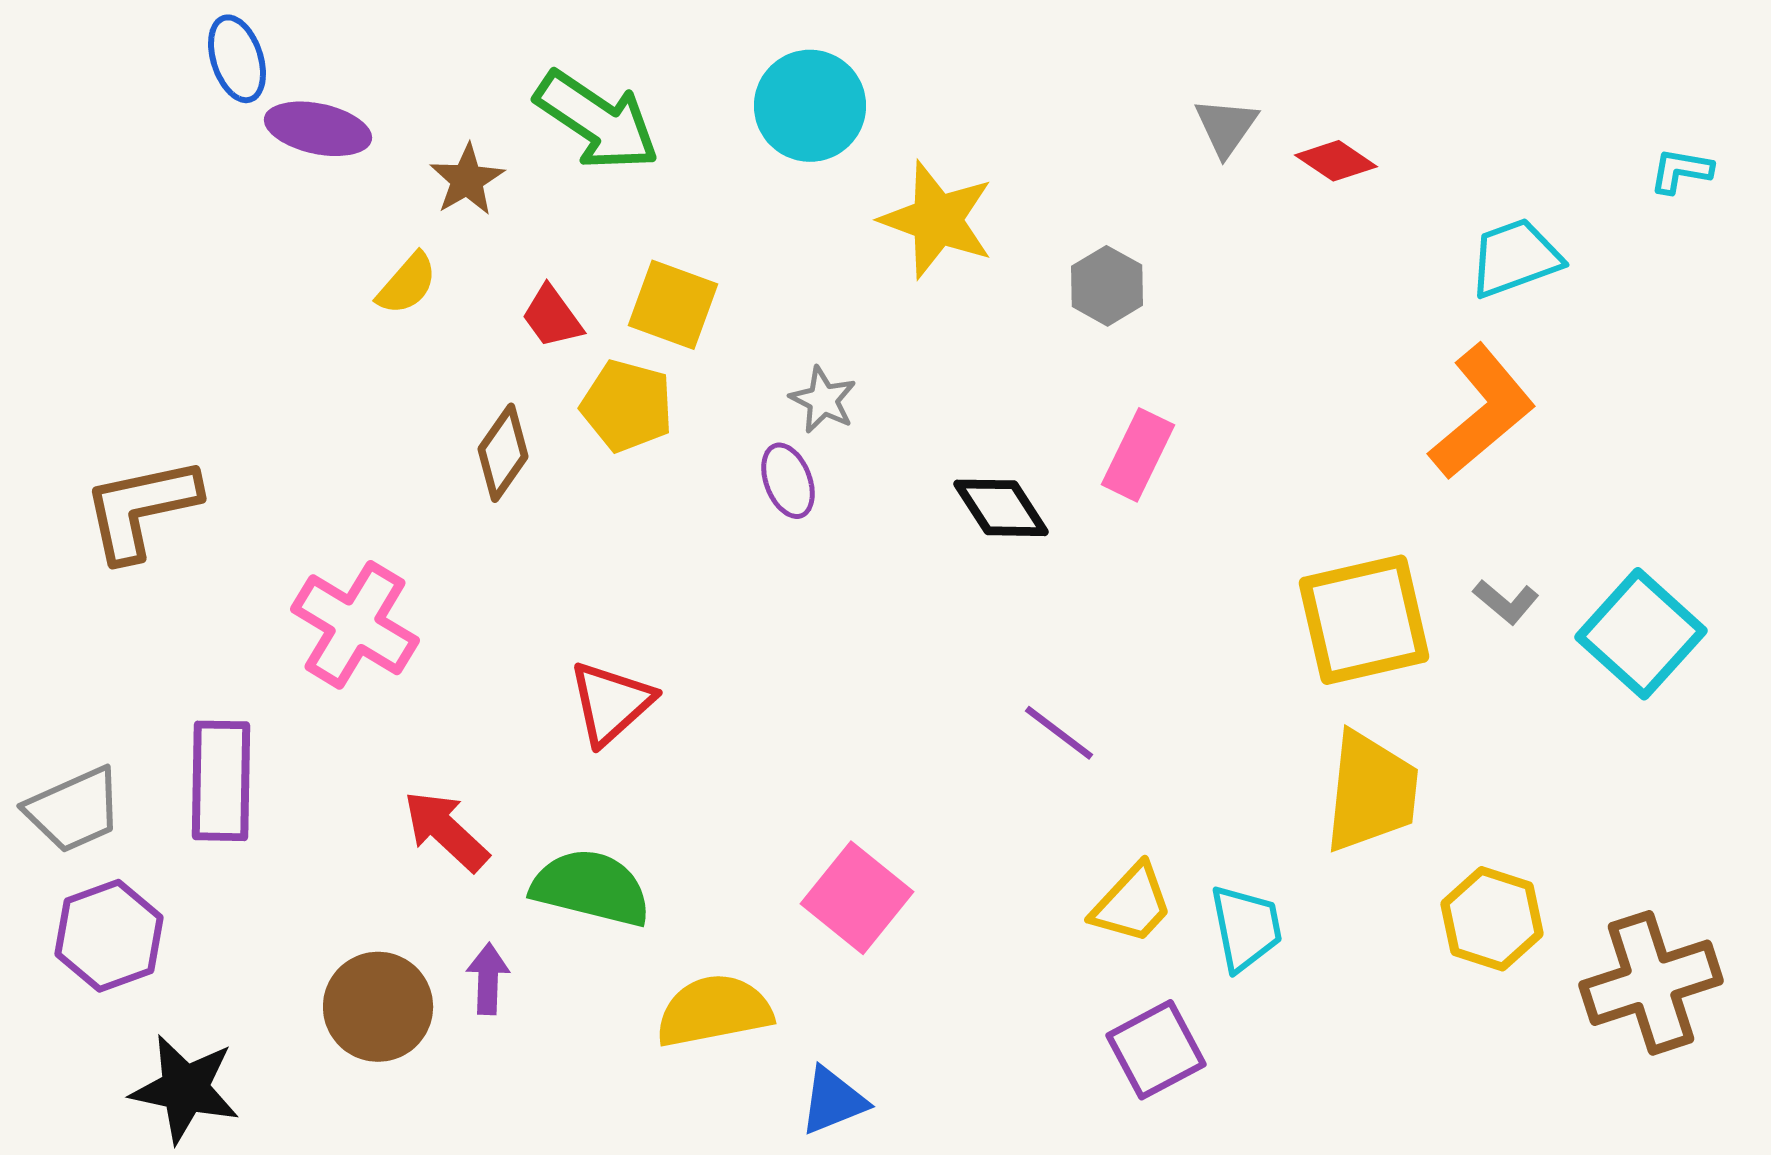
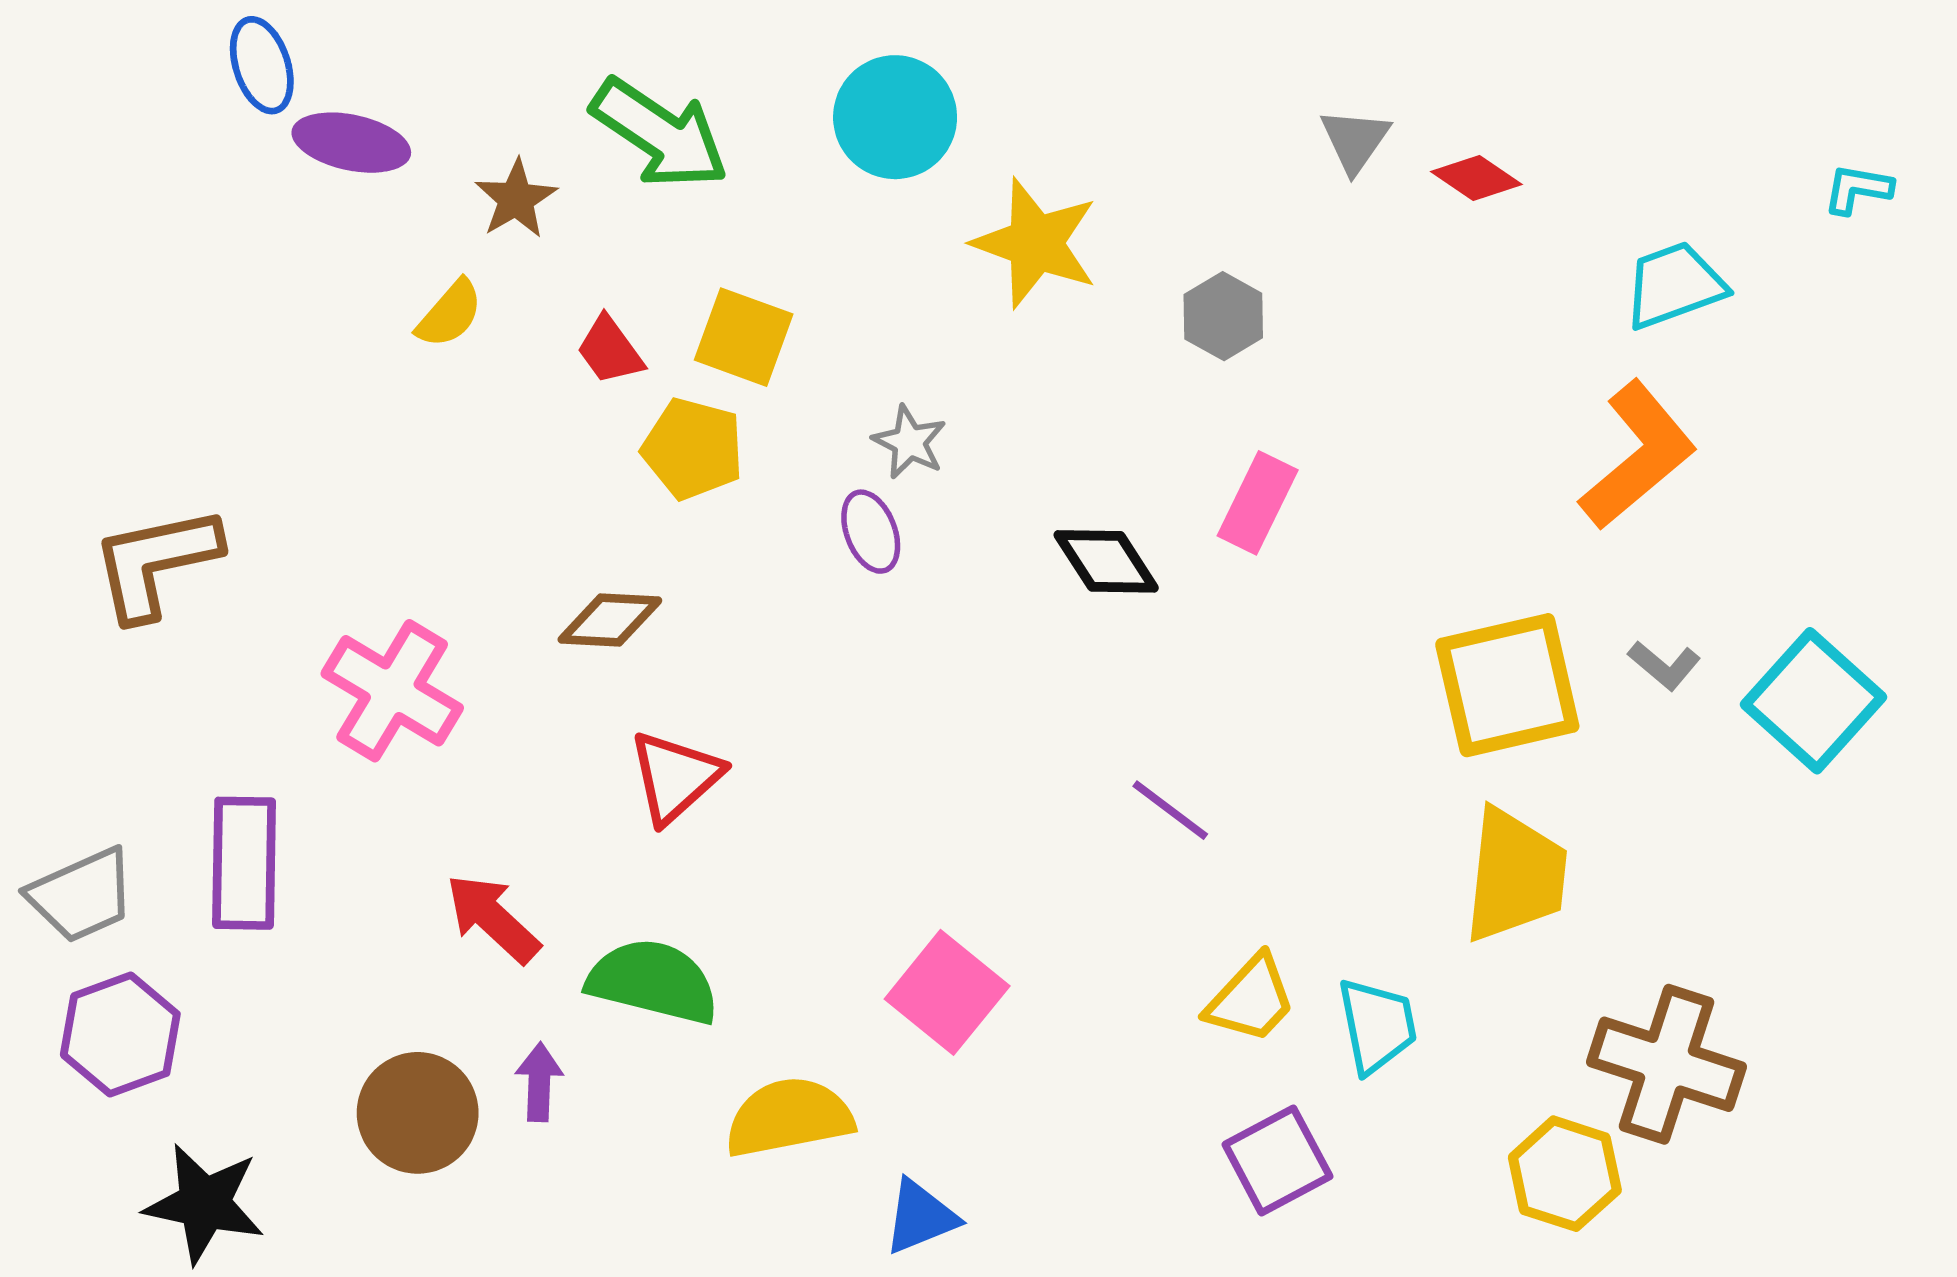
brown diamond: (503, 453) -> (610, 620), moved, turned 58
yellow hexagon: (1492, 919) -> (1565, 1174), moved
brown cross: (1651, 983) -> (1666, 1064), moved, turned 36

